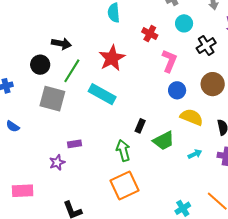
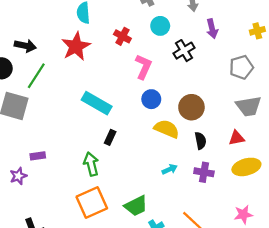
red star: (112, 58) -> (76, 46), moved
brown circle: (213, 84) -> (191, 107), moved
cyan rectangle: (102, 94) -> (97, 103), moved
green trapezoid: (164, 141) -> (136, 206), moved

